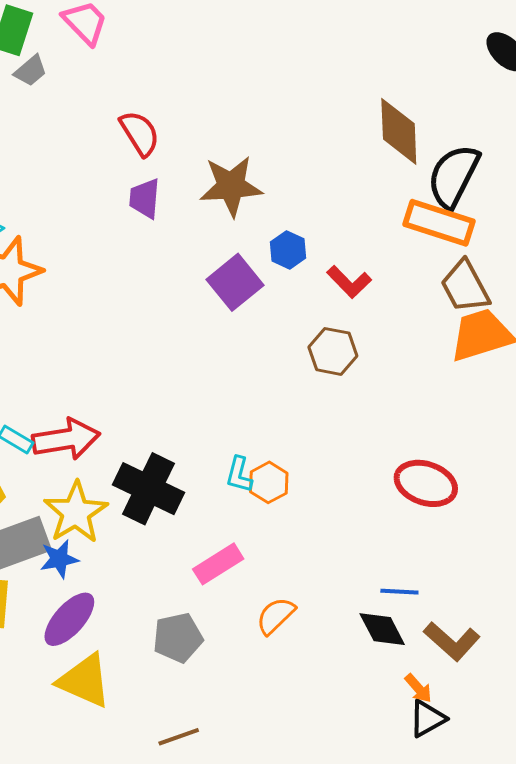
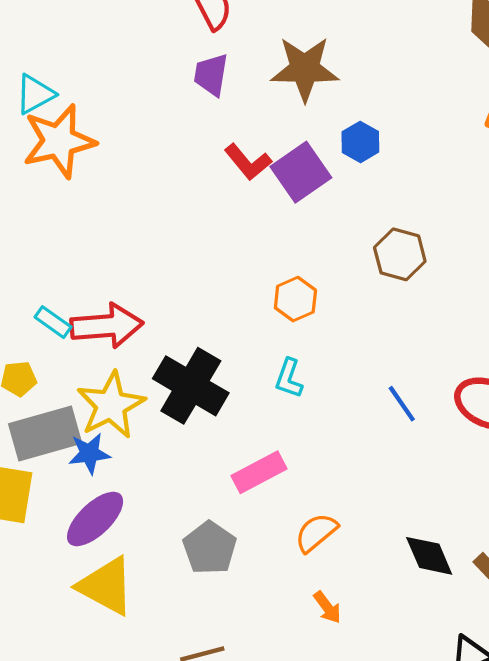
red L-shape: (349, 282) -> (248, 162), moved
orange hexagon: (269, 482) -> (295, 299), moved
blue line: (399, 592) -> (402, 404), moved, turned 48
gray pentagon: (178, 638) -> (210, 548), turned -30
orange arrow: (418, 688) -> (327, 607), moved

